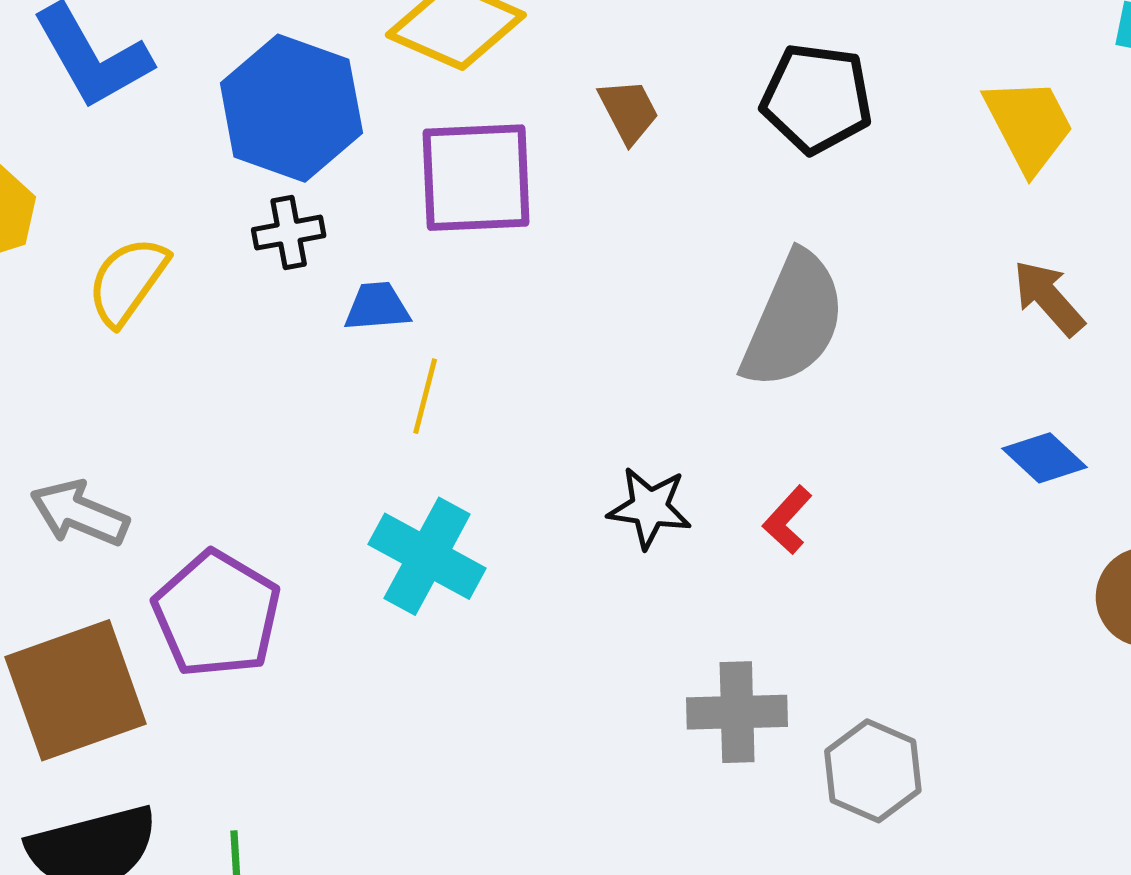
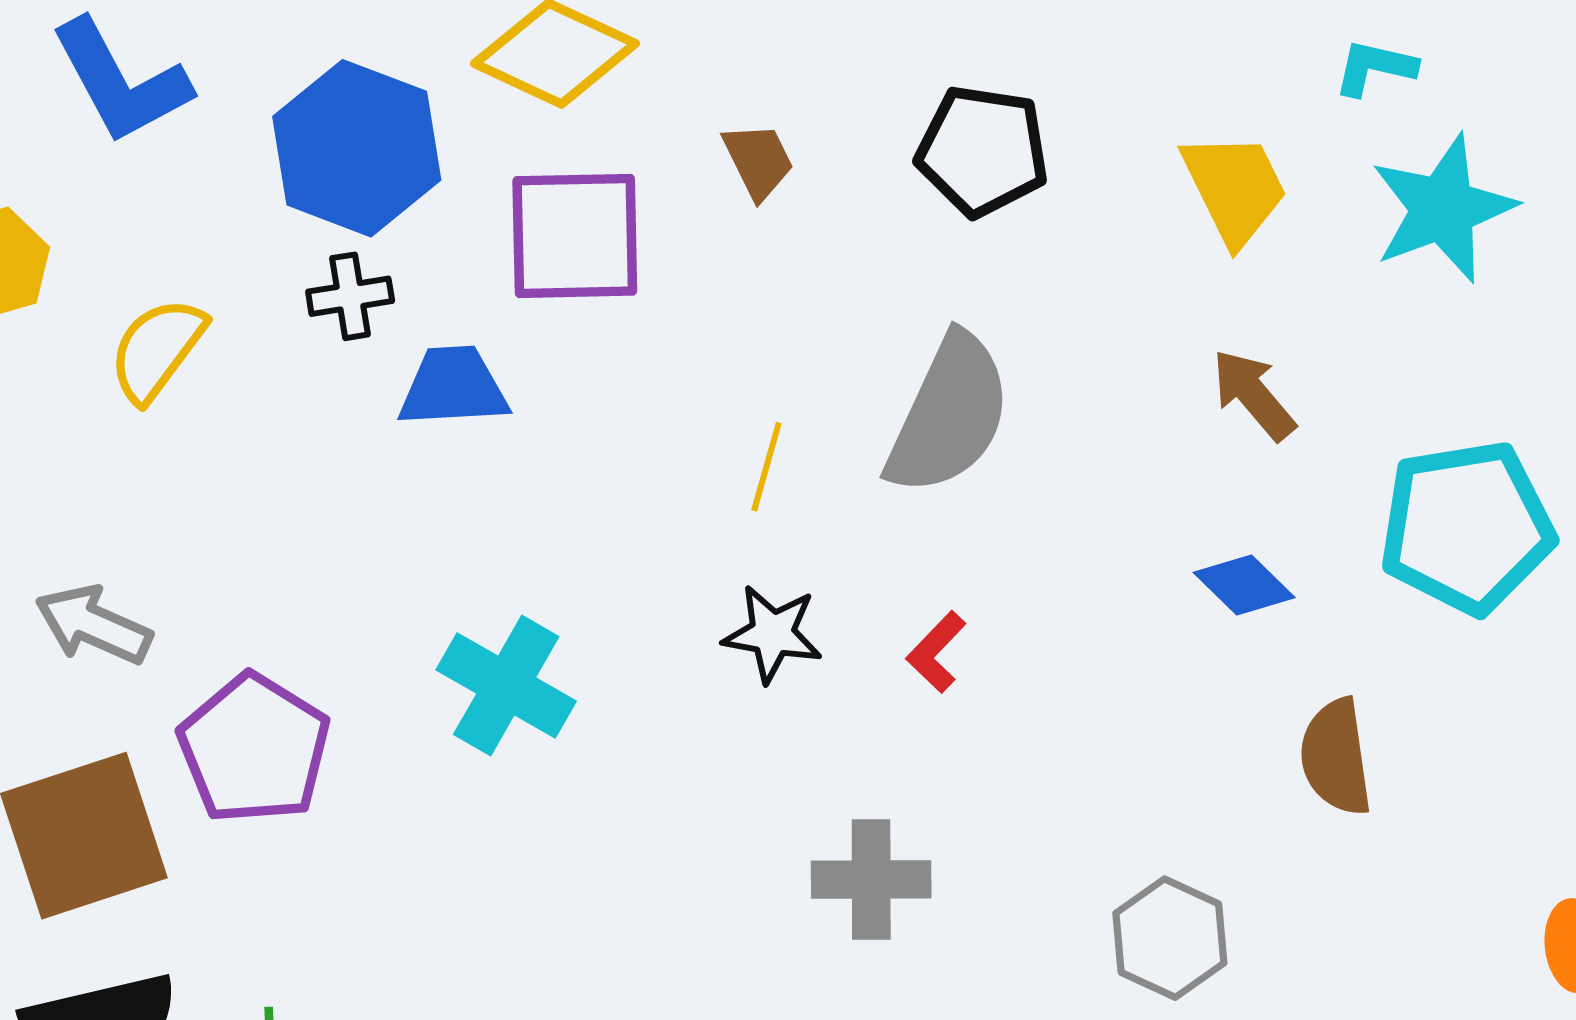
blue trapezoid: (377, 307) -> (453, 387), size x1.4
yellow line: (425, 396) -> (766, 467), moved
gray hexagon: (873, 771) -> (1170, 938), moved

